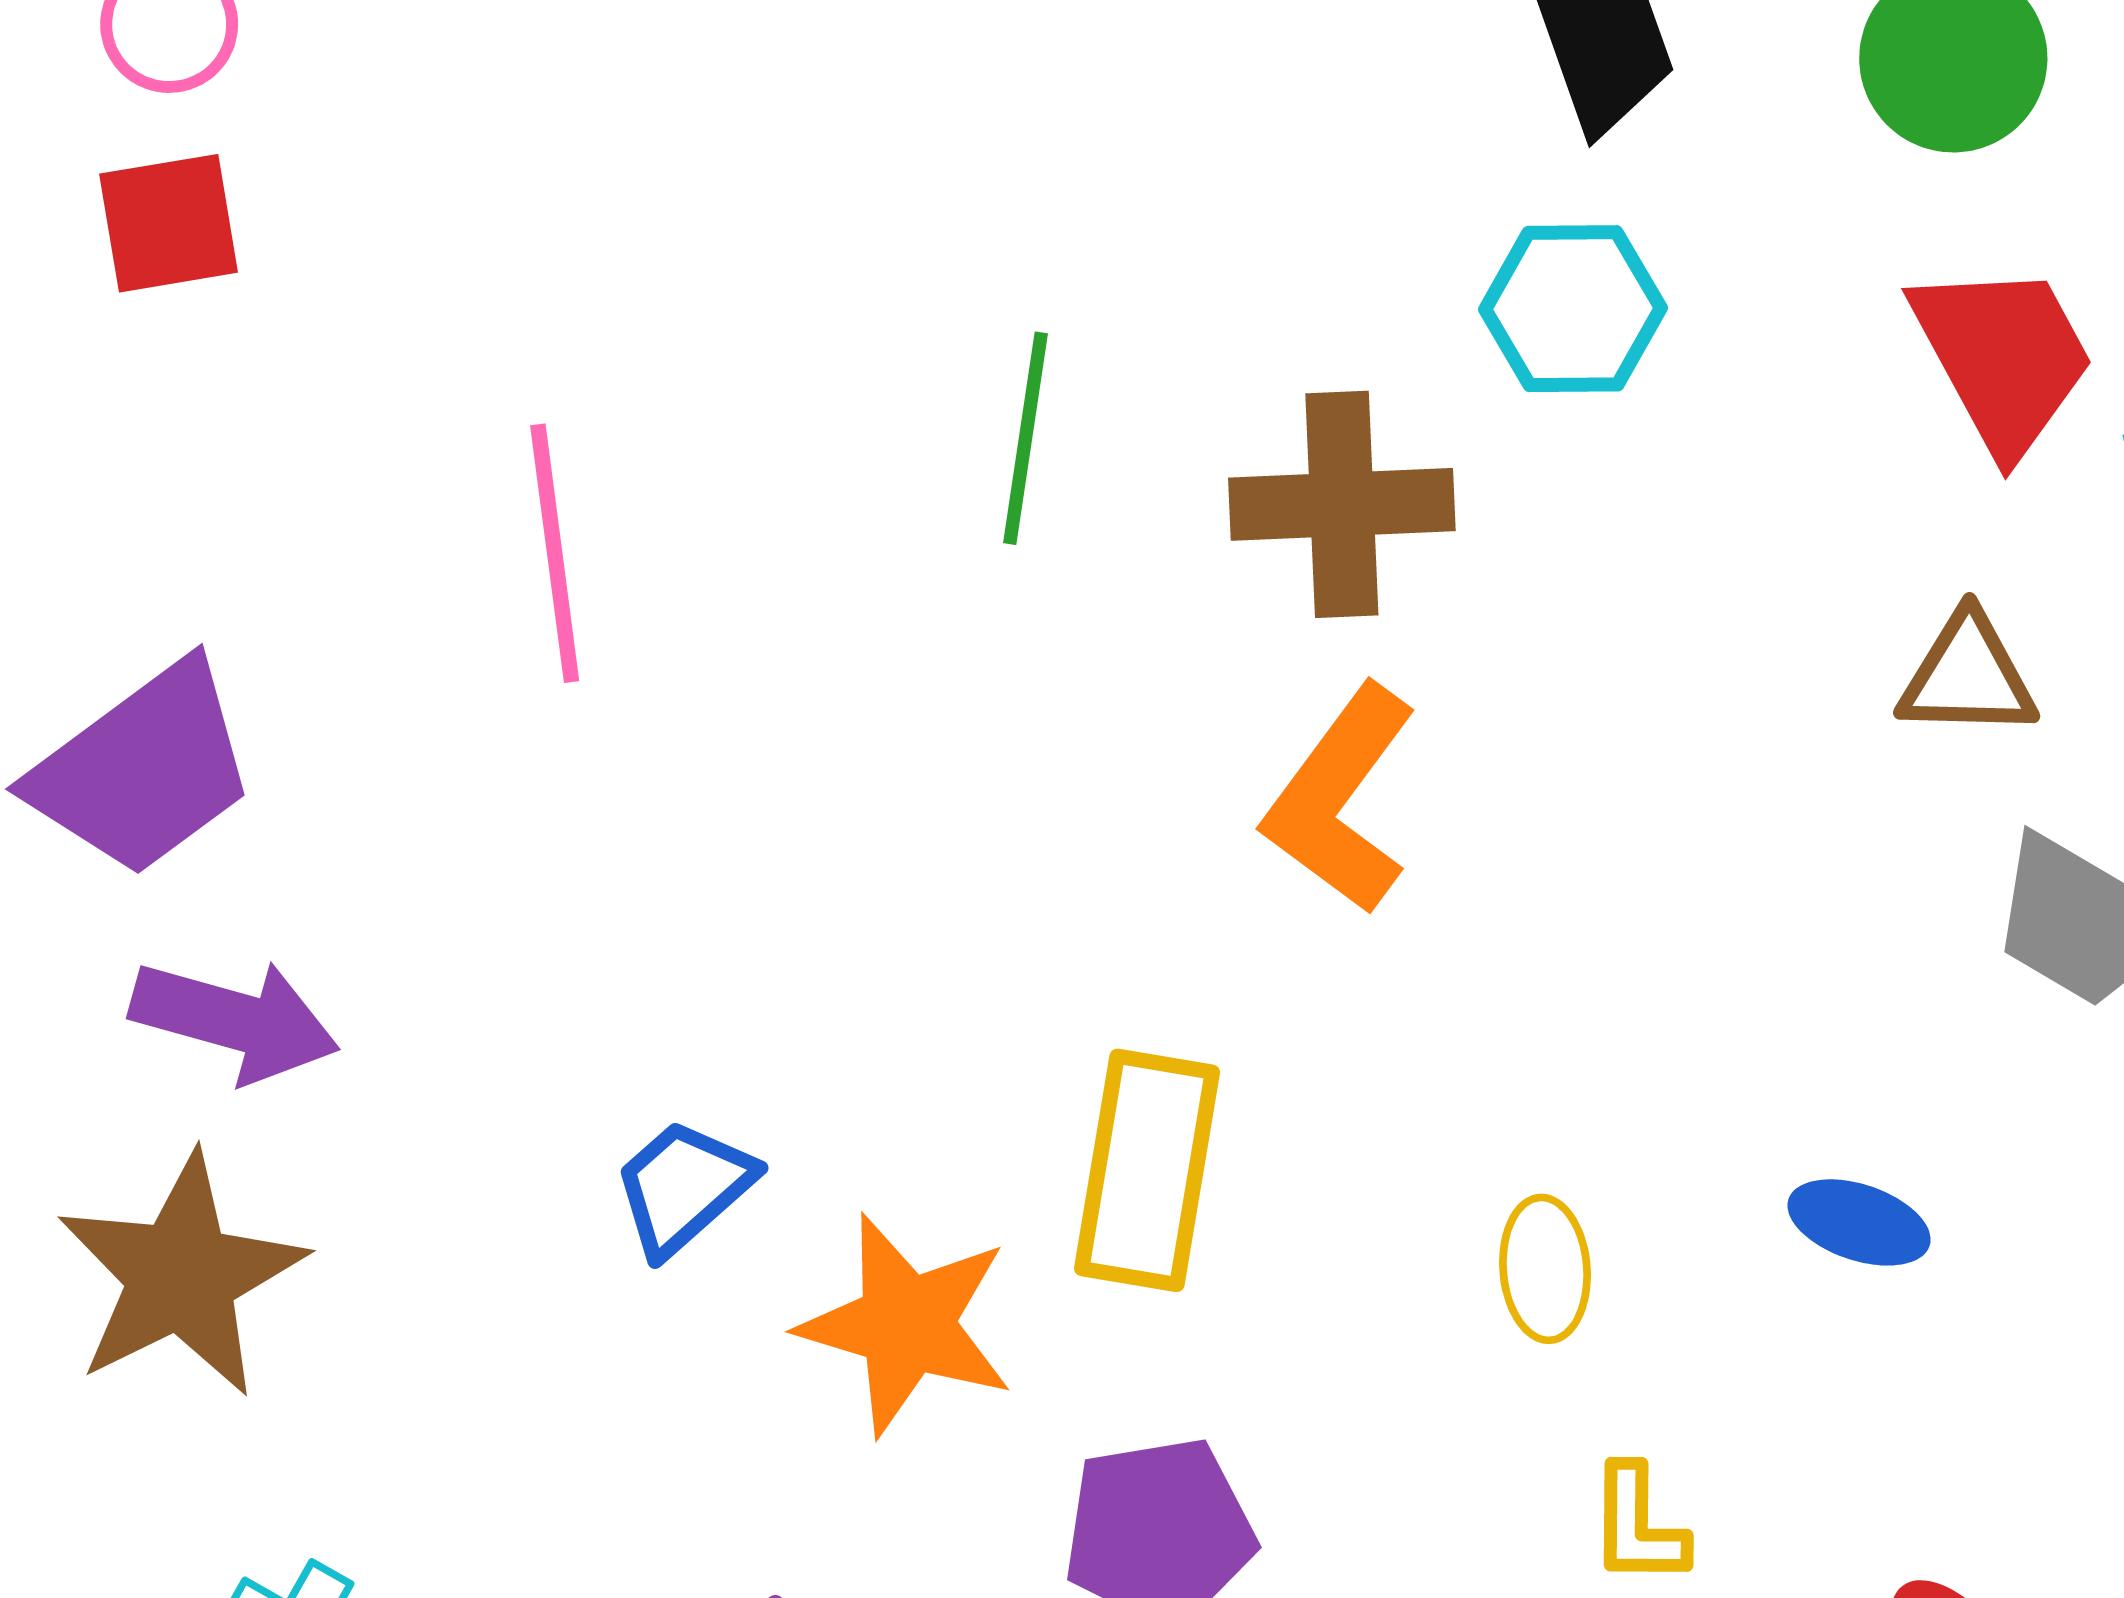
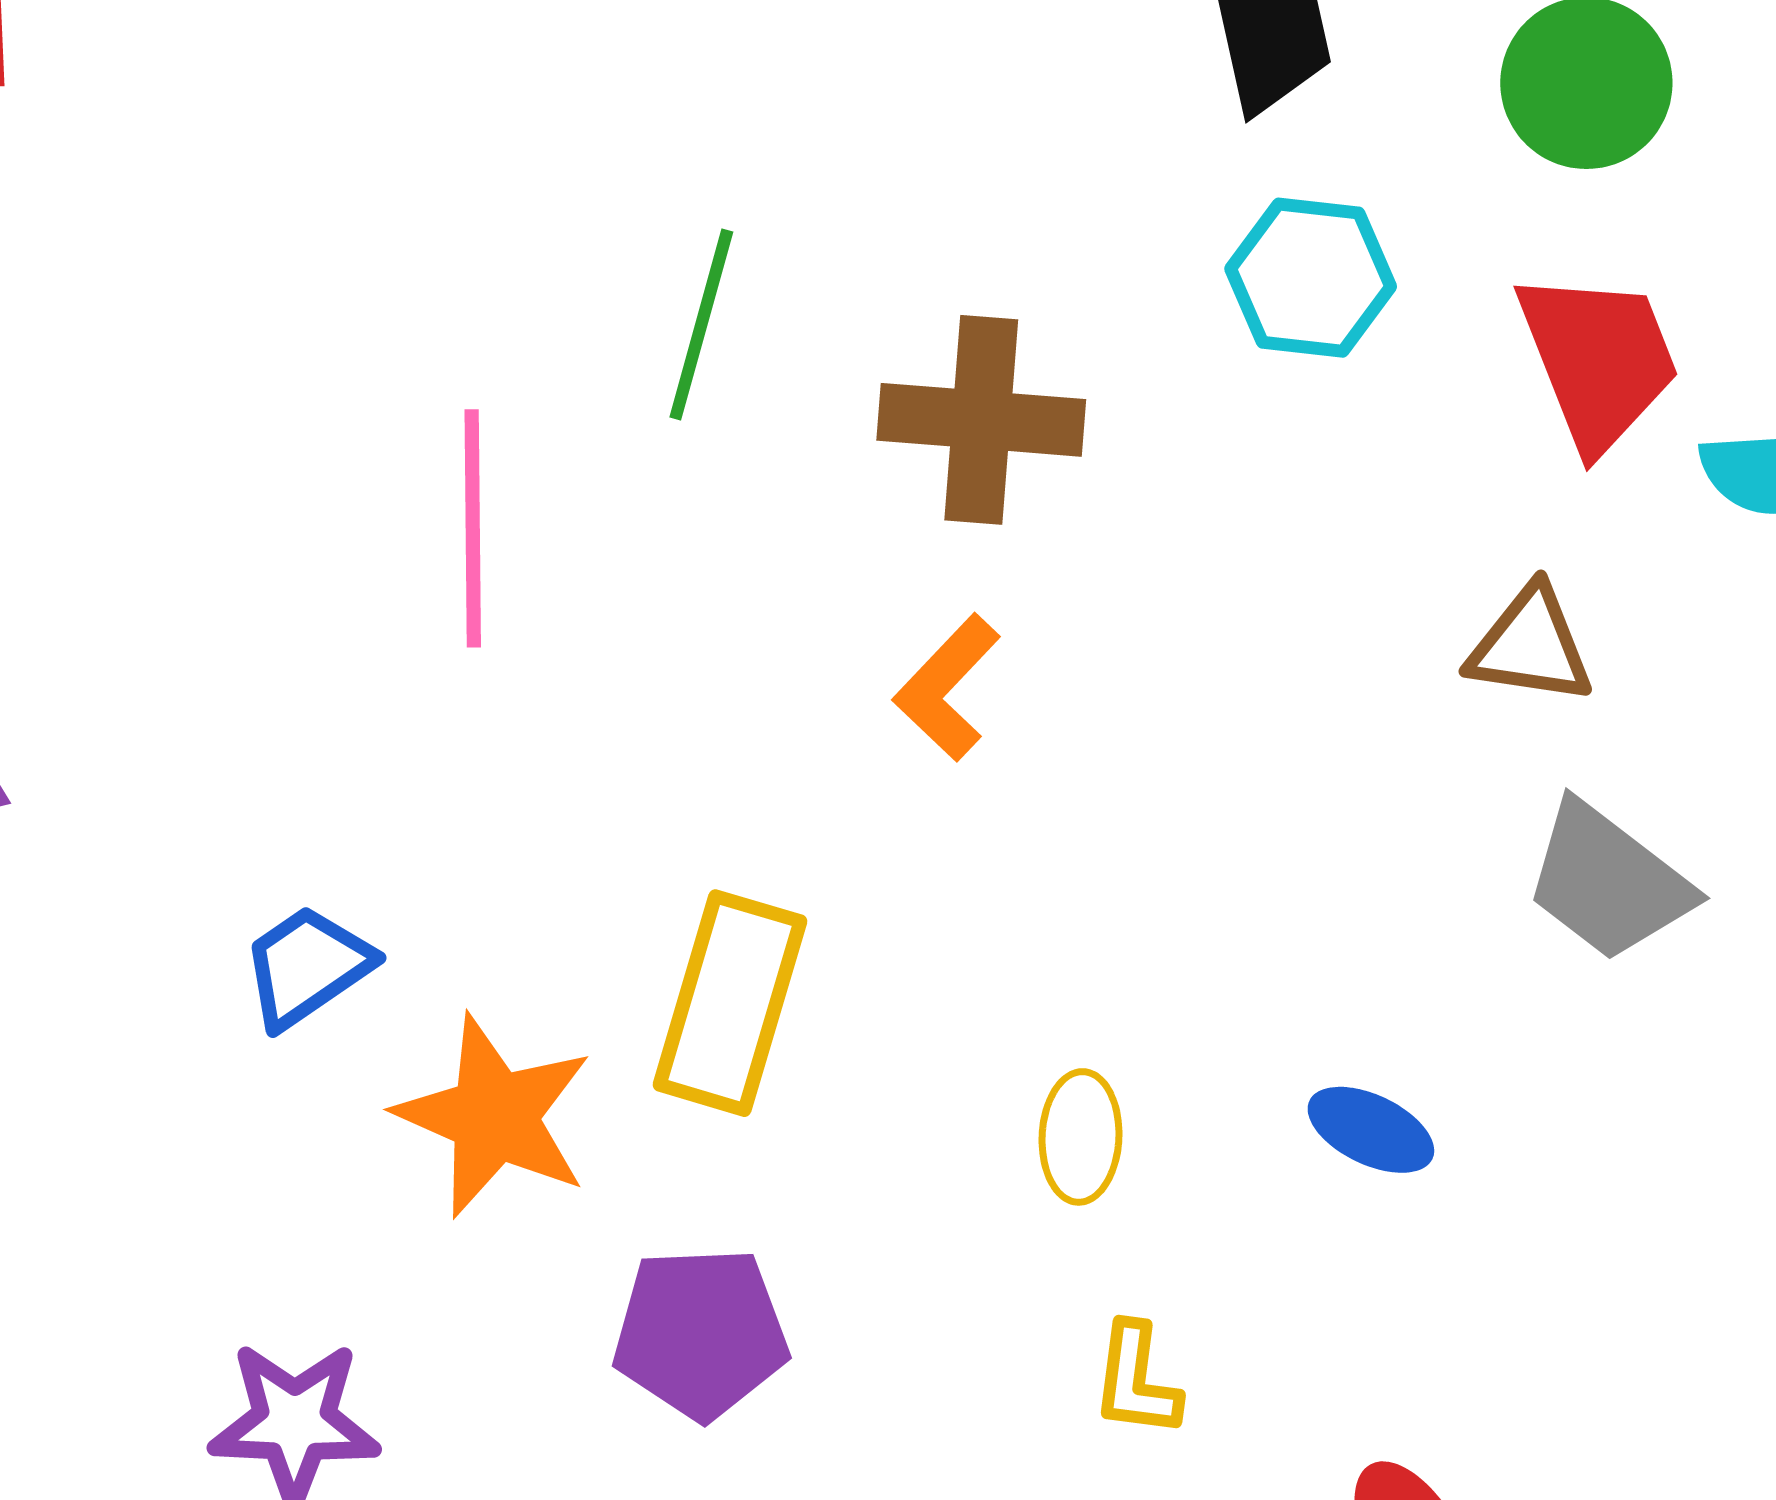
cyan hexagon: (1573, 309) -> (1311, 278), moved
pink line: (555, 553) -> (473, 528), moved
orange L-shape: (1340, 799) -> (947, 688), size x0.7

